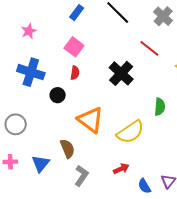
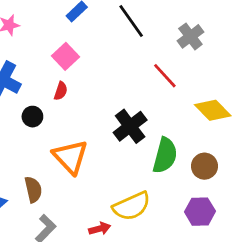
black cross: (121, 73) -> (130, 126), moved
green semicircle: (160, 107) -> (165, 155), size x1.5
yellow semicircle: (130, 132) -> (132, 206), moved

